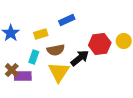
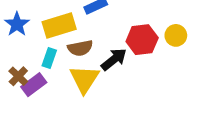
yellow rectangle: (41, 34) -> (59, 26), size x1.6
purple rectangle: (23, 76) -> (34, 85), turned -36

